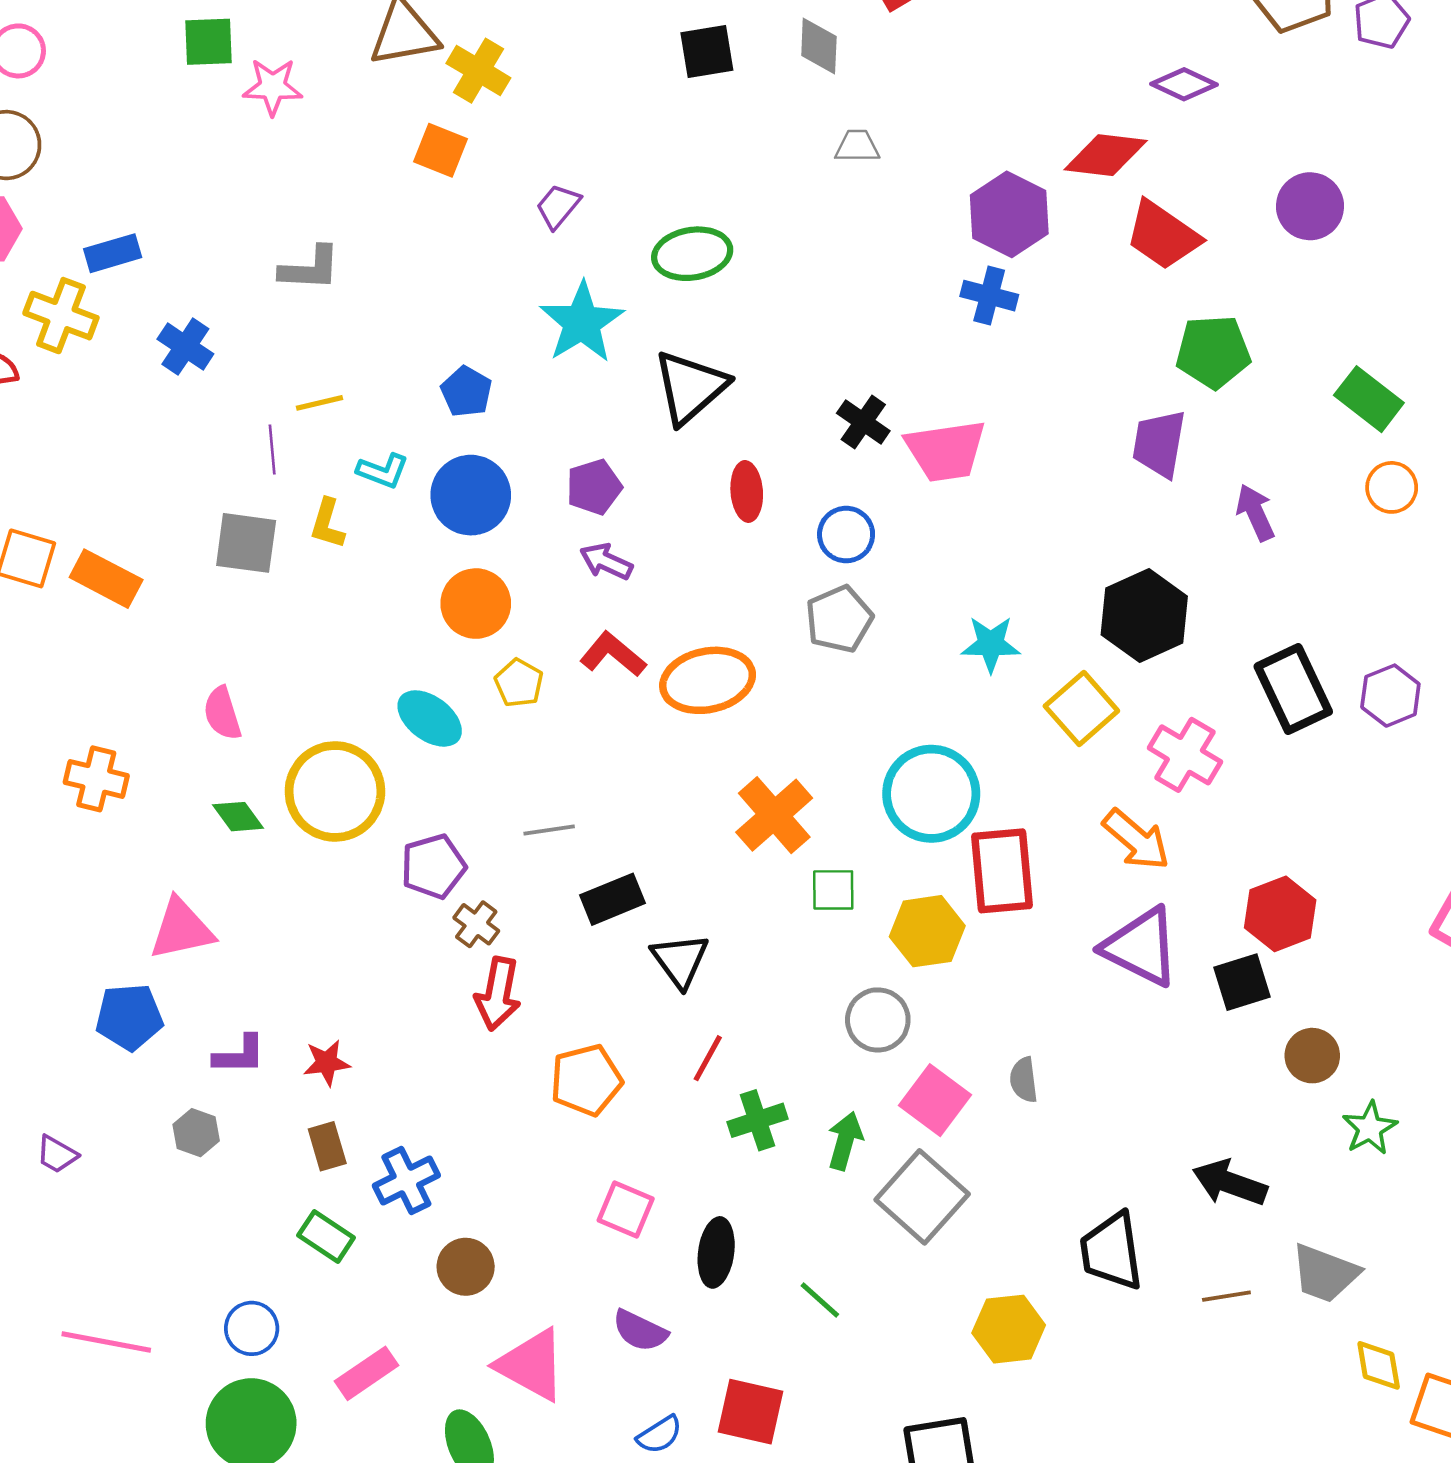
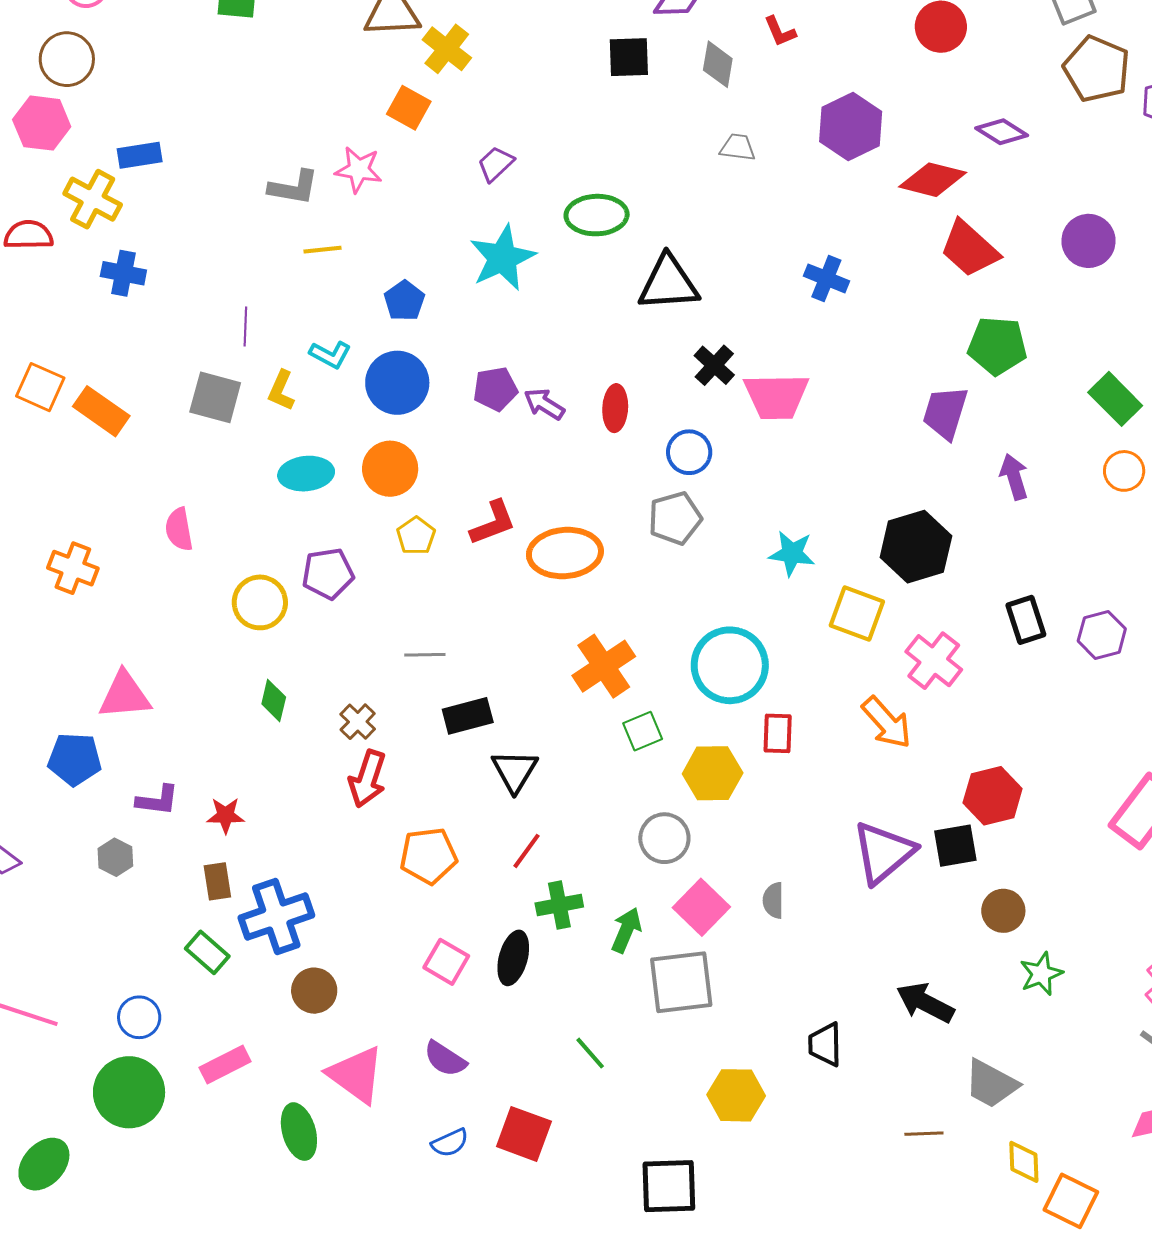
pink star: (273, 87) -> (359, 170), moved
purple hexagon: (1009, 214) -> (851, 127), moved
blue cross: (185, 347) -> (123, 273), moved, turned -30
black triangle: (690, 387) -> (668, 283), moved, turned 30
yellow line: (319, 403) -> (322, 250), moved
purple arrow: (606, 561) -> (544, 404), moved
red L-shape: (613, 654) -> (493, 523), turned 112
black rectangle: (1293, 689) -> (1026, 620), size x0.7
yellow square: (1081, 709) -> (857, 614), turned -36
cyan ellipse: (430, 718) -> (306, 474), moved, turned -50
yellow circle: (335, 791) -> (260, 602), size x0.7
green diamond: (238, 817) -> (274, 701), moved, turned 42
purple pentagon: (433, 866) -> (328, 574), moved
red rectangle: (1002, 871) -> (778, 733), size x0.6
green square: (833, 890) -> (643, 731), turned -30
purple triangle: (1141, 947) -> (883, 853), moved, turned 46
blue cross: (406, 1181) -> (276, 917), size x1.4
gray square: (922, 1197) -> (681, 982), turned 34
black trapezoid: (1112, 1251) -> (825, 1044), size x0.7
black ellipse: (716, 1252) -> (513, 958), moved
brown line: (1226, 1296) -> (924, 1134), moved

